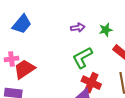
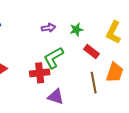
red cross: (91, 83) -> (40, 73), moved, turned -30

